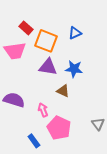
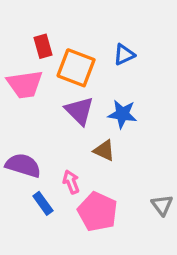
red rectangle: (26, 28) -> (43, 46), turned 32
purple triangle: (48, 67) -> (79, 111), turned 36
blue rectangle: (34, 141) -> (43, 203), moved

